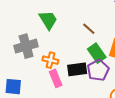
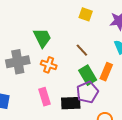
orange cross: (50, 60) -> (49, 65), moved
black rectangle: (77, 69) -> (71, 103), moved

